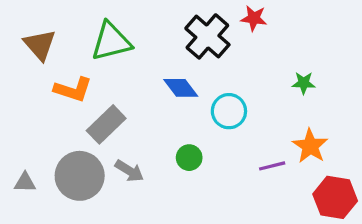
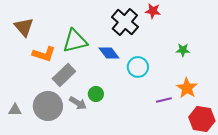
green triangle: (111, 41) -> (75, 41), moved
green circle: (189, 158) -> (96, 94), moved

